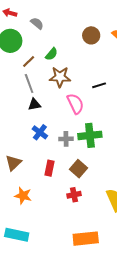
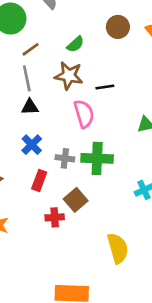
green semicircle: (52, 54) -> (75, 44), moved
black line: (99, 85) -> (105, 87), moved
red rectangle: (50, 168) -> (39, 181), moved
red cross: (74, 195) -> (55, 217), moved

